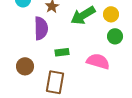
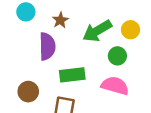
green circle: (115, 36) -> (117, 56), moved
green rectangle: (62, 52) -> (72, 75), size x1.5

